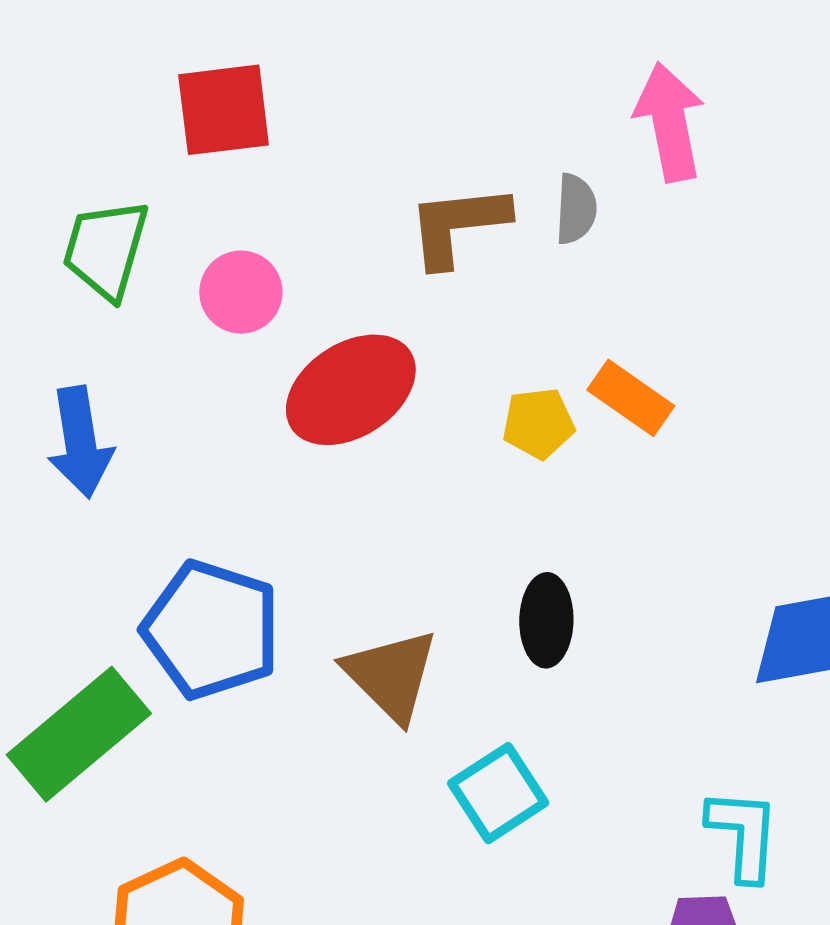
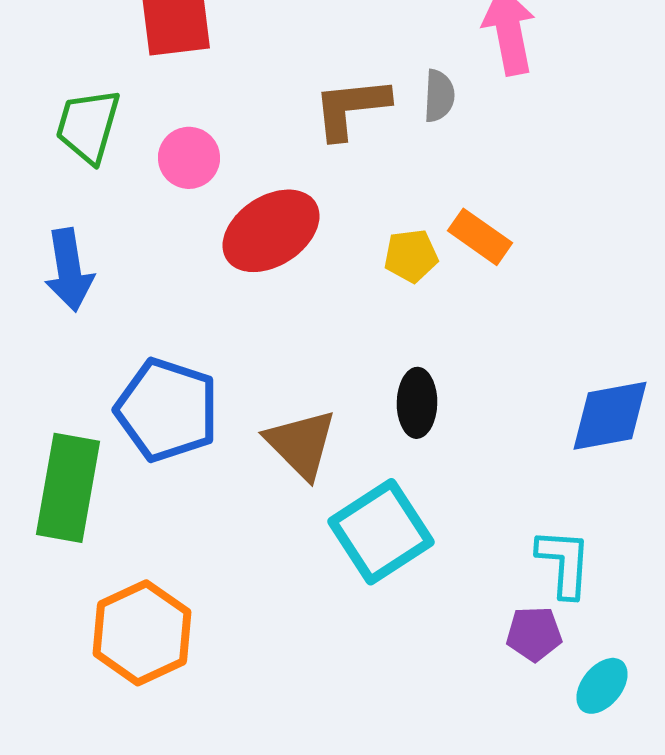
green rectangle: (79, 734) -> (68, 488), turned -40
cyan square: (498, 793) -> (381, 532), size x1.4

